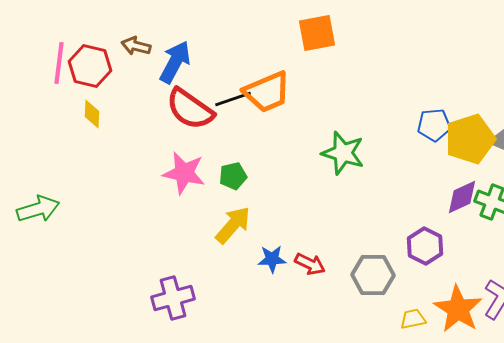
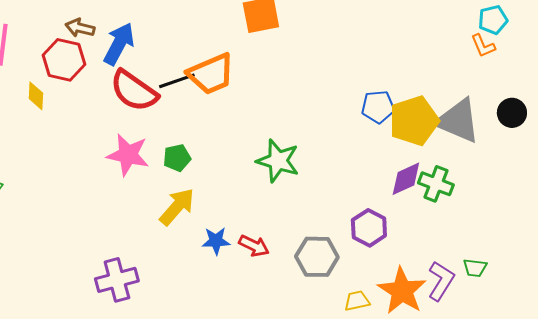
red hexagon: (90, 66) -> (64, 60), moved
green star: (343, 153) -> (278, 161), moved

